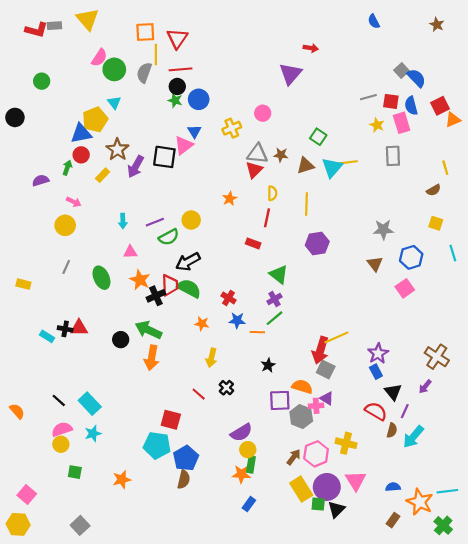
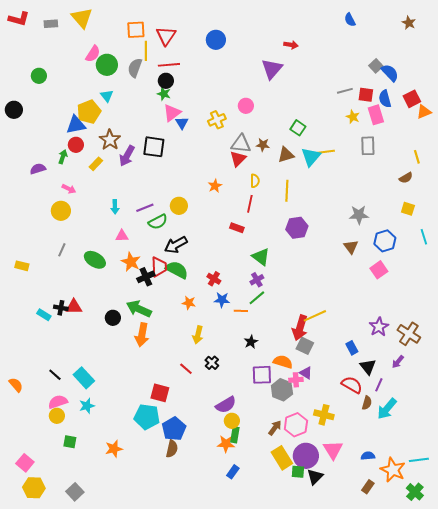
red L-shape: (36, 30) -> (19, 19), moved
blue circle: (199, 99) -> (216, 40), moved
pink triangle: (184, 145) -> (172, 113), moved
green ellipse: (101, 278) -> (95, 260), turned -35
purple star: (378, 353) -> (379, 327), moved
yellow hexagon: (18, 524) -> (34, 488), moved

